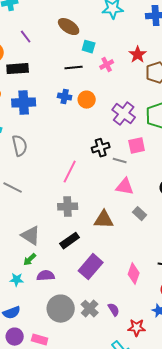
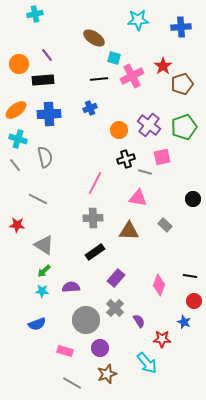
purple line: (26, 37) -> (47, 55), moved
pink cross: (107, 65) -> (132, 76), size x1.6
blue cross: (65, 97) -> (90, 108), turned -32
orange circle: (87, 100) -> (119, 130), moved
pink triangle: (125, 187) -> (138, 198), moved
gray triangle: (31, 236) -> (44, 245), moved
green arrow: (30, 260) -> (44, 271), moved
purple rectangle: (91, 267) -> (116, 278), size x0.7
gray cross: (90, 309) -> (115, 308), moved
purple circle: (15, 337) -> (100, 348), moved

